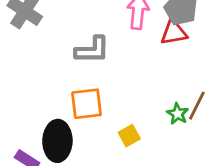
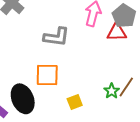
black ellipse: (57, 141) -> (23, 99), turned -32

